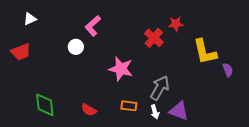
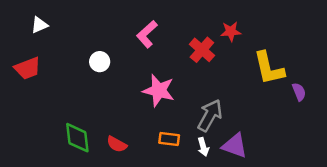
pink L-shape: (93, 26) -> (147, 34), moved
green diamond: (45, 105) -> (77, 138), moved

